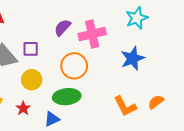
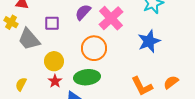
pink cross: (92, 34) -> (111, 18), turned -30
purple square: (31, 49) -> (52, 23), moved
red star: (23, 108) -> (55, 81), moved

